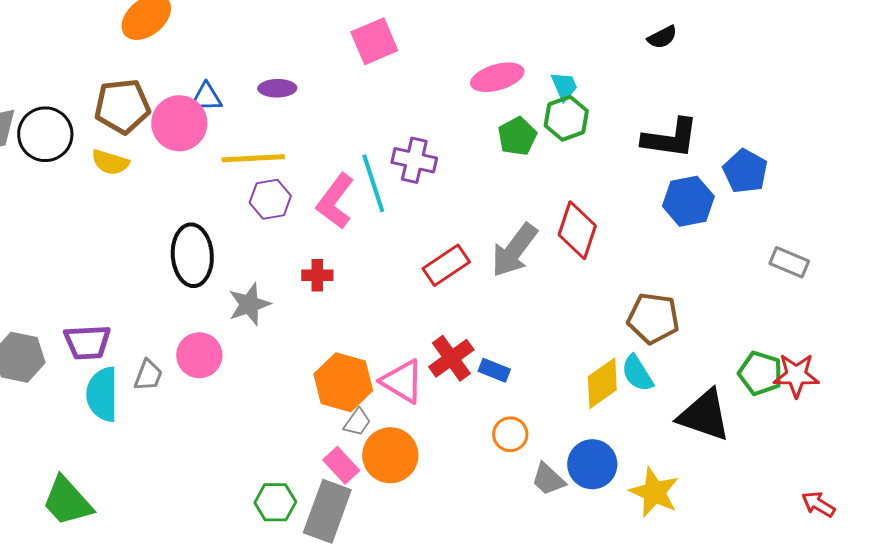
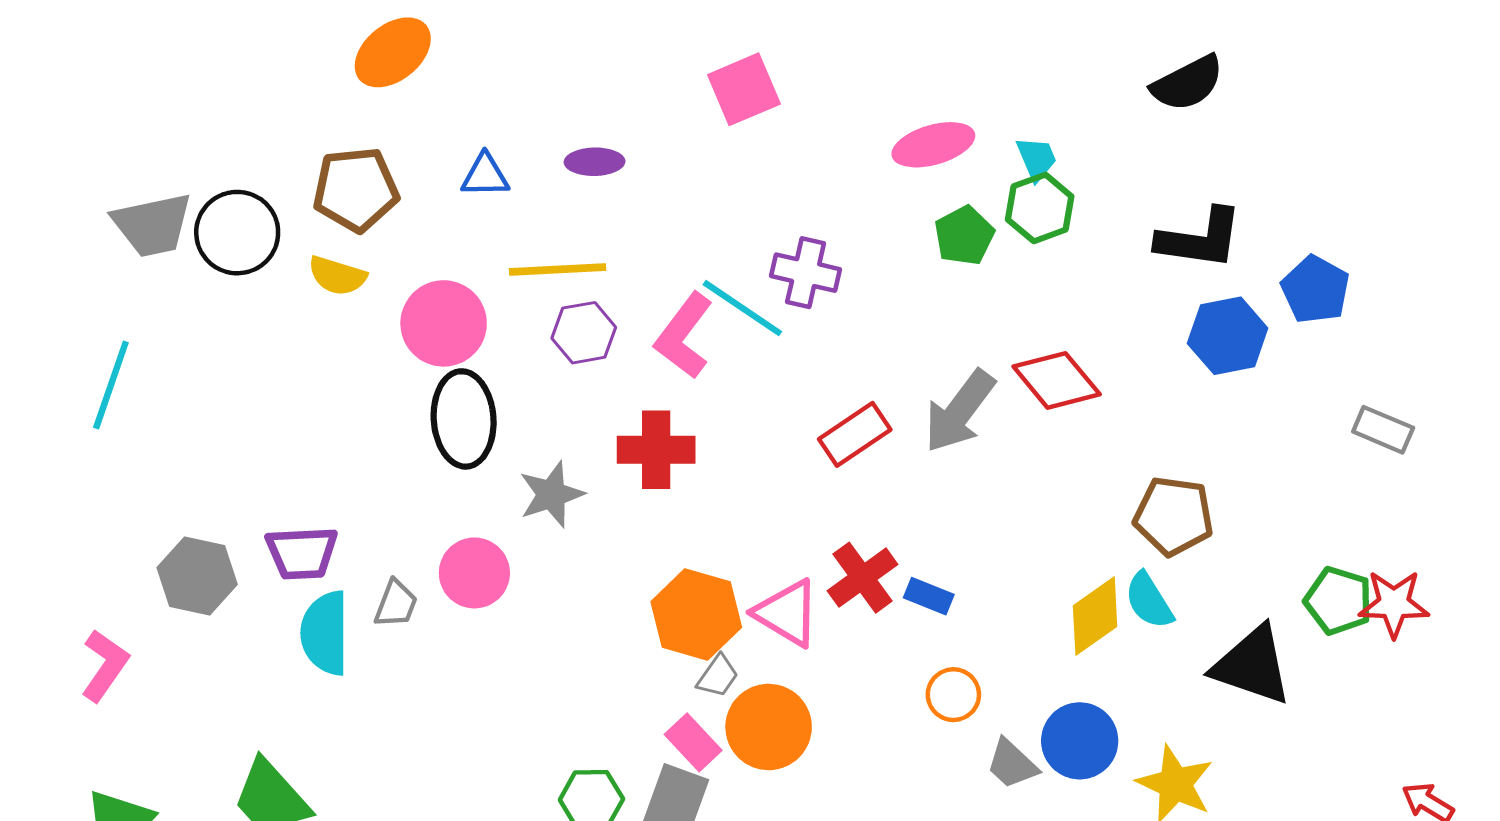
black semicircle: (662, 37) -> (1187, 83), size x1.6
pink circle: (179, 123) -> (444, 323), moved
cyan line: (373, 183) -> (742, 308), turned -38
red diamond: (577, 230) -> (1057, 380), turned -58
red cross: (317, 275) -> (656, 450), size x1.6

